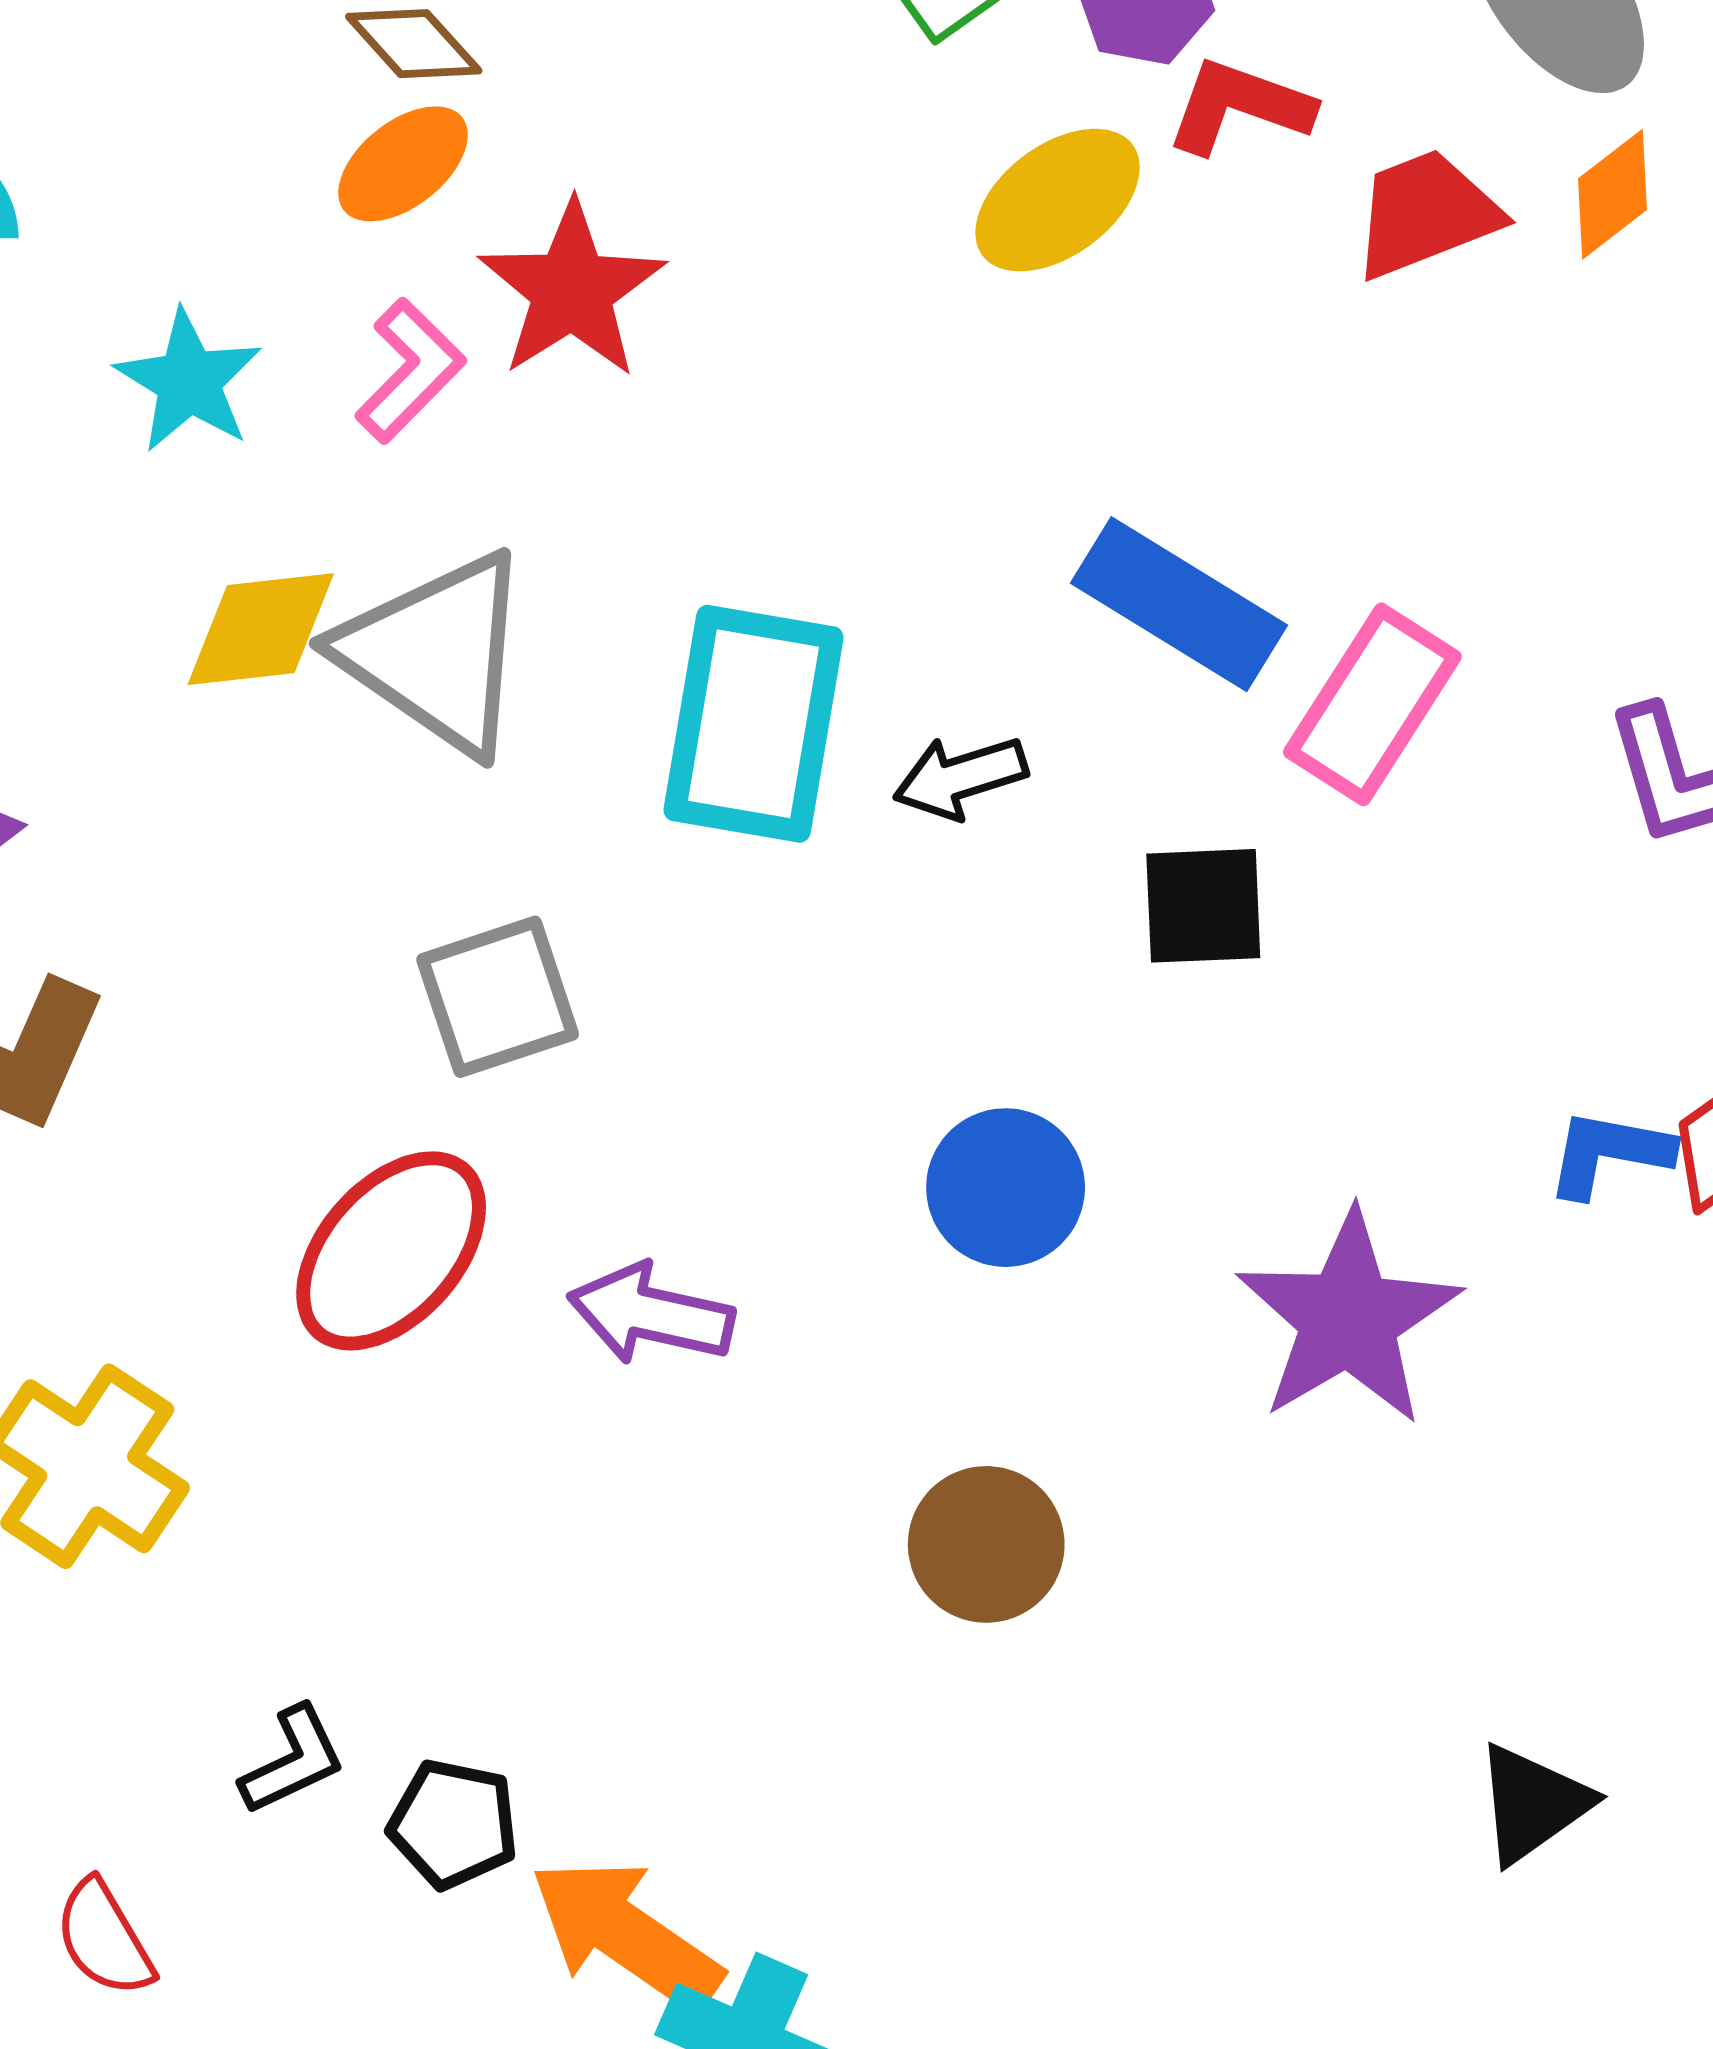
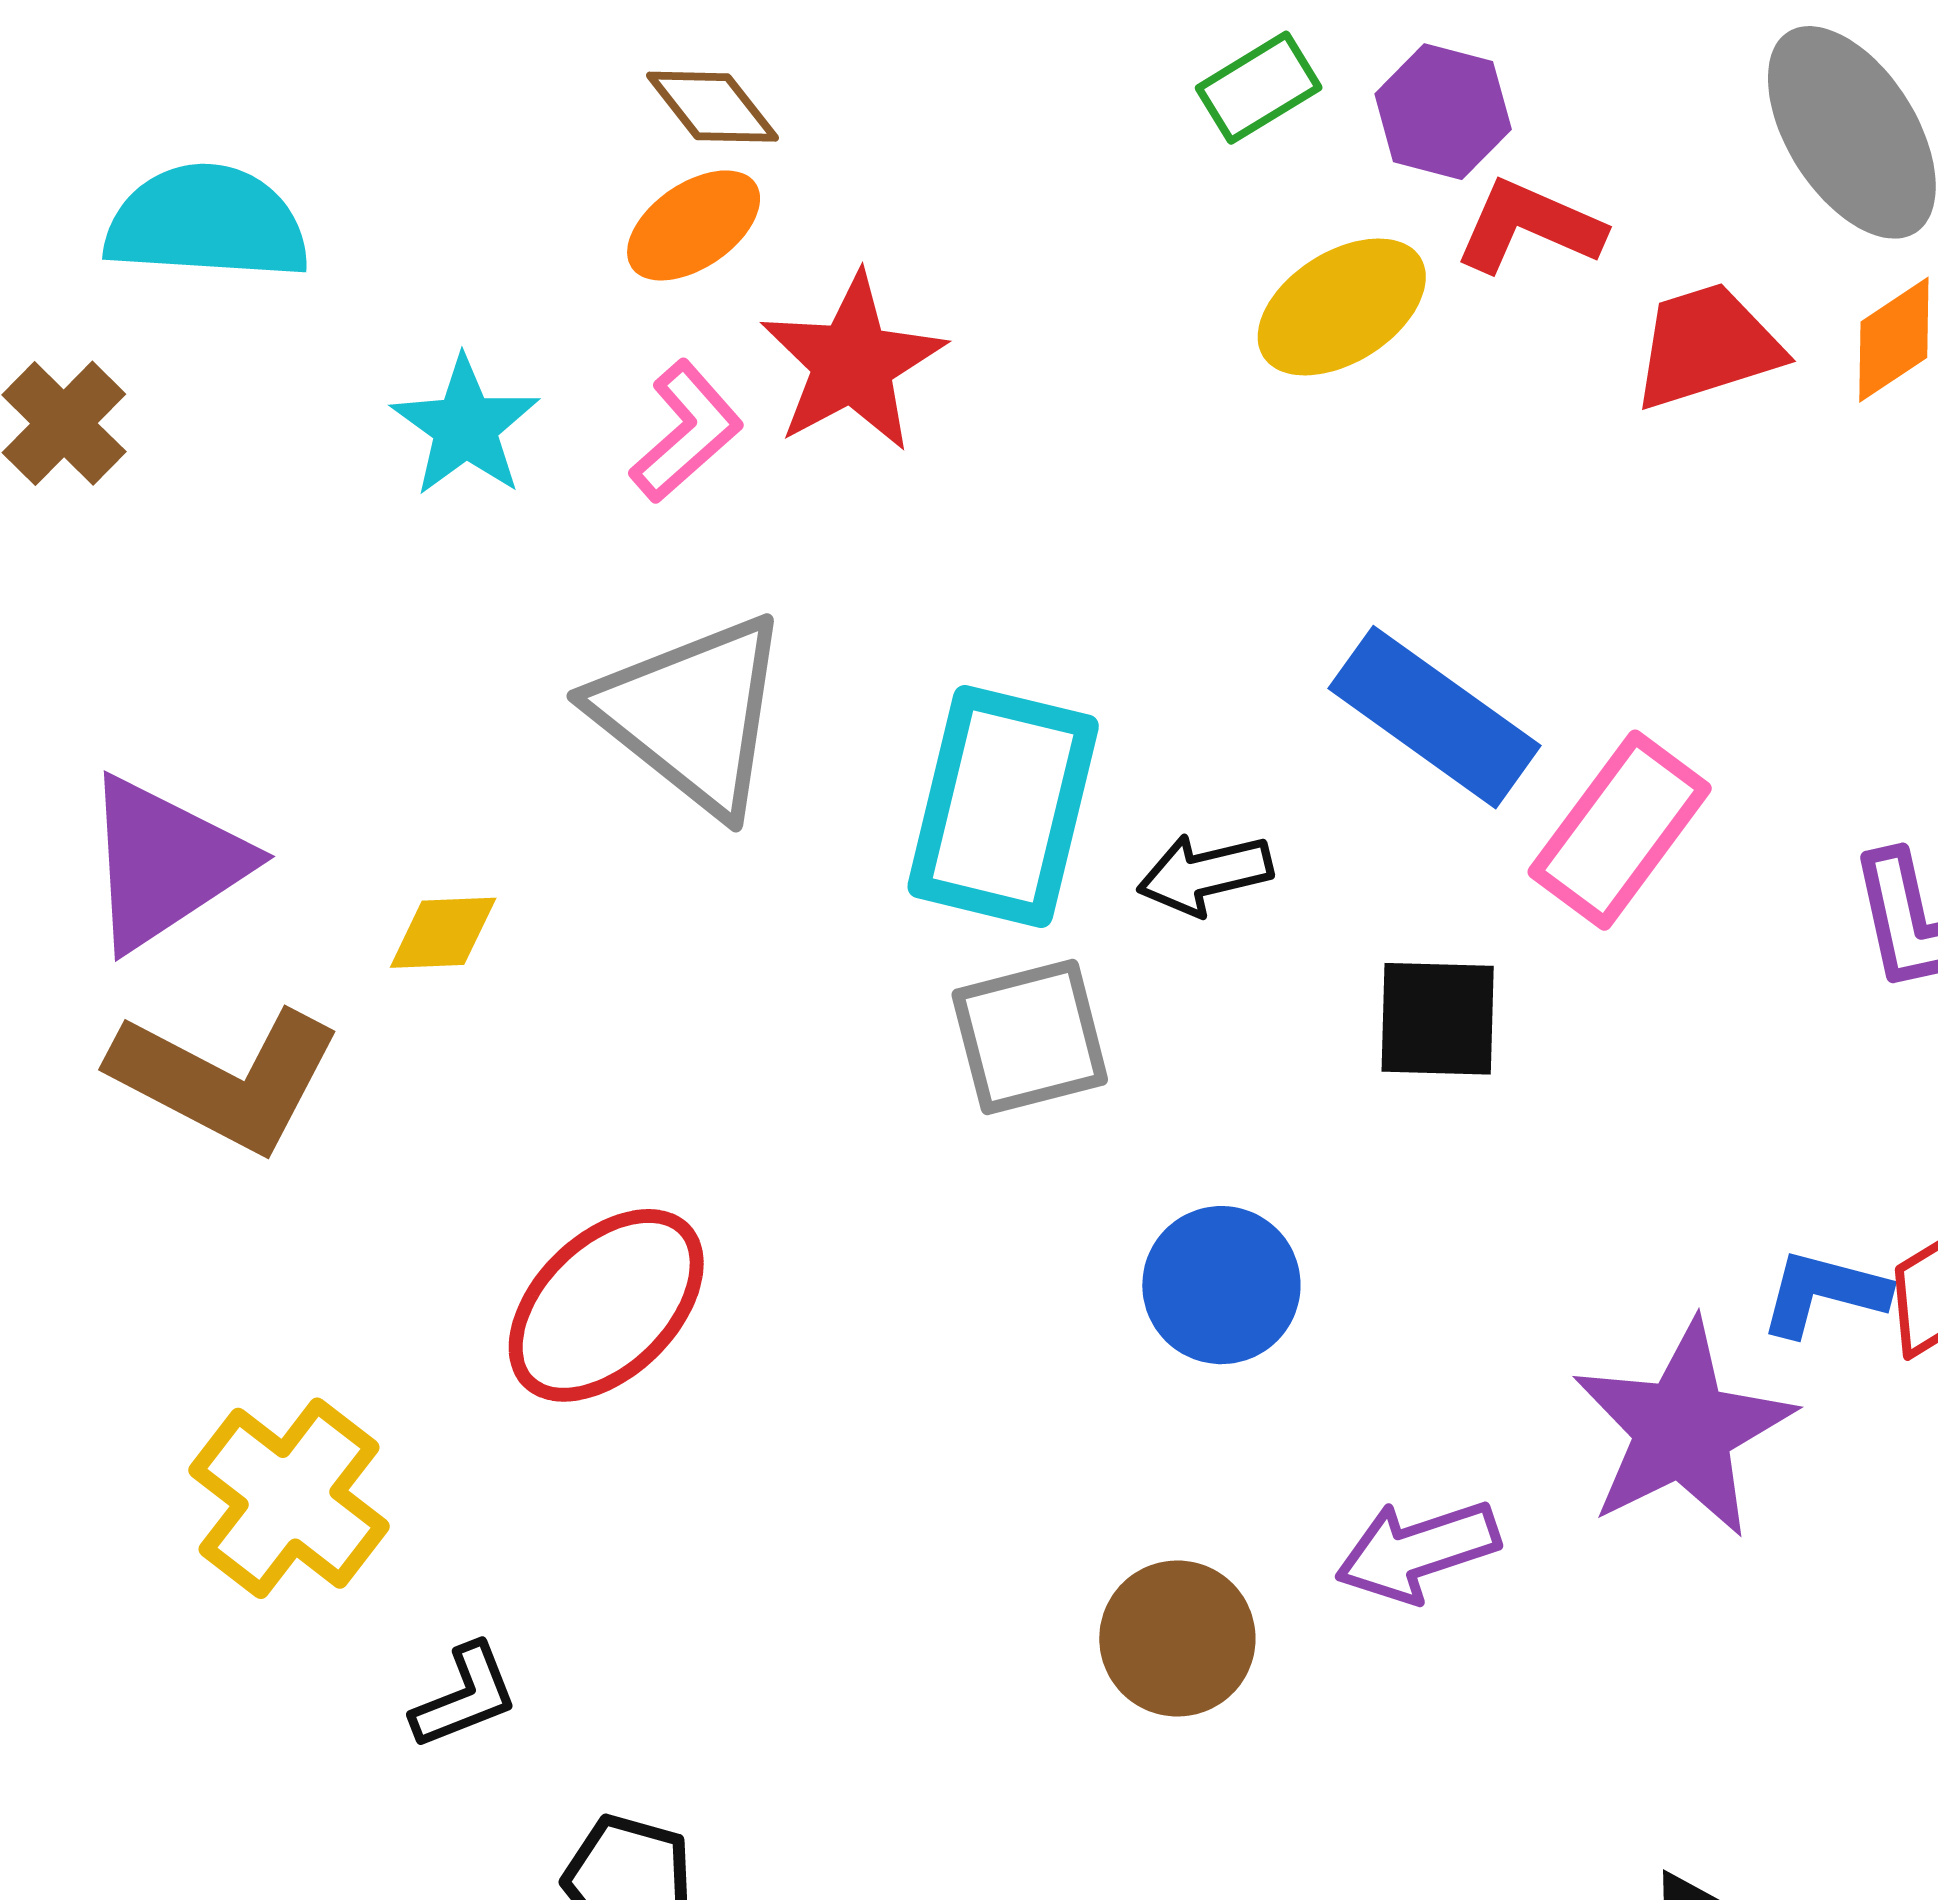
yellow diamond: (261, 629) -> (443, 933), moved, size x0.7
gray square: (498, 997) -> (1030, 1037), moved
purple arrow: (651, 1314) -> (1417, 1551), moved, turned -35
purple star: (1348, 1318) -> (1683, 1429), moved
black L-shape: (293, 1760) -> (465, 1696), moved

